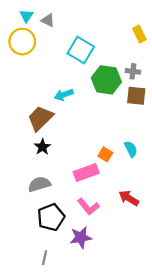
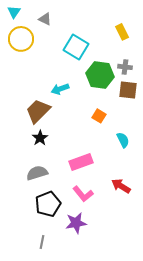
cyan triangle: (26, 16) -> (14, 12), moved
yellow rectangle: (139, 34) -> (122, 32), moved
orange square: (105, 154) -> (99, 116), moved

